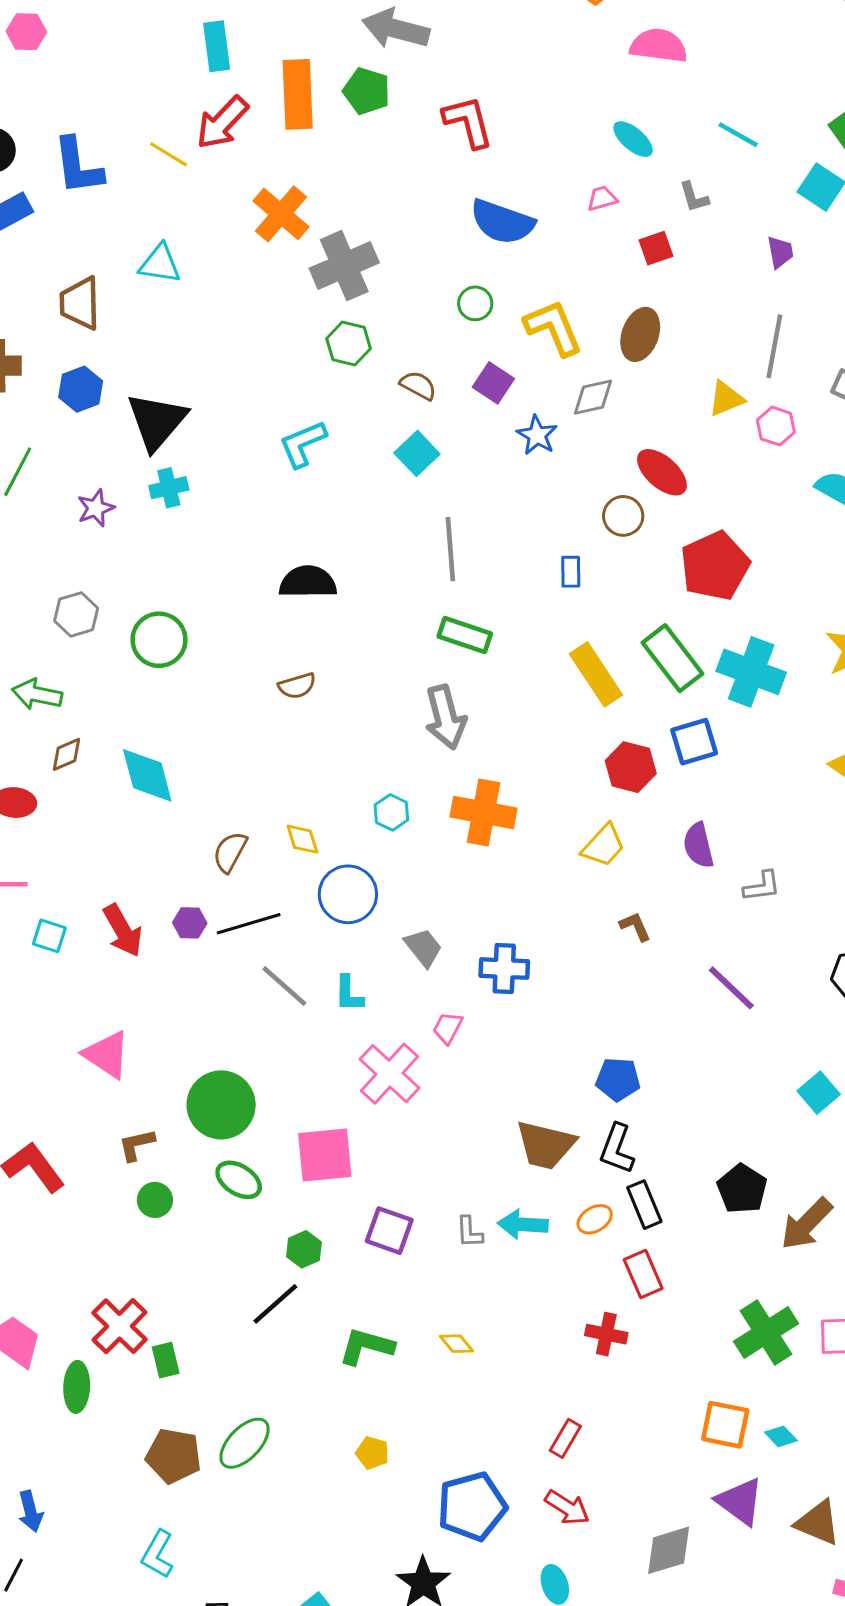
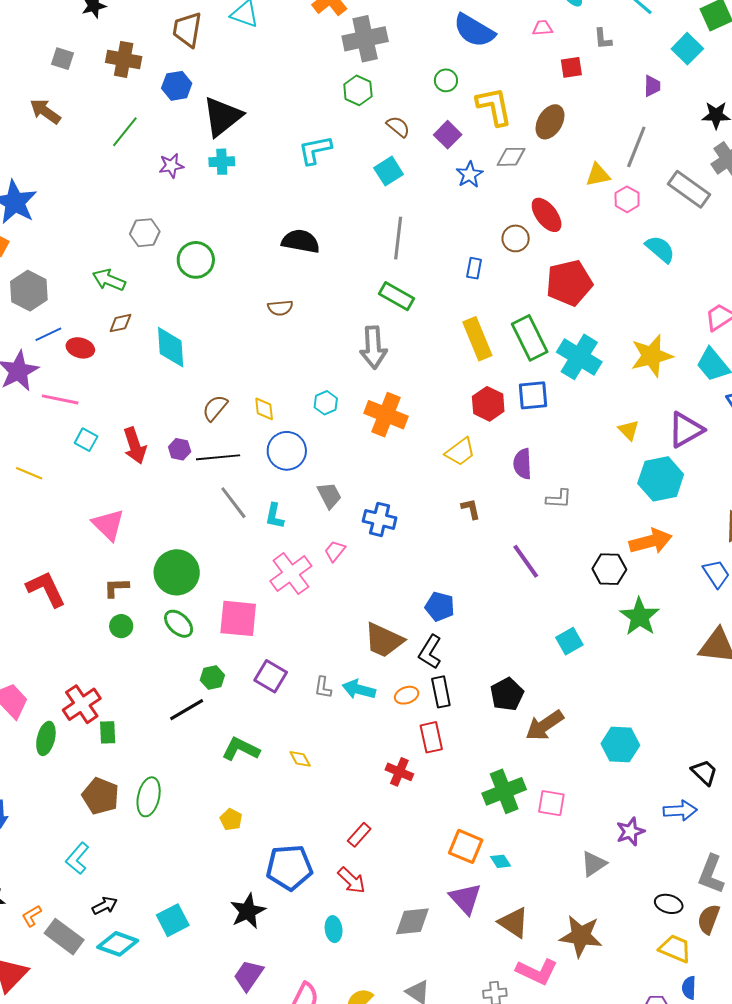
green ellipse: (245, 1443) -> (149, 797), turned -42

